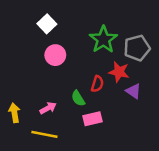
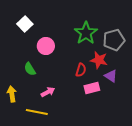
white square: (47, 24) -> (25, 24), moved
green semicircle: (78, 98) -> (30, 69), moved
pink arrow: (48, 108) -> (48, 92), moved
pink rectangle: (93, 119) -> (92, 88), moved

